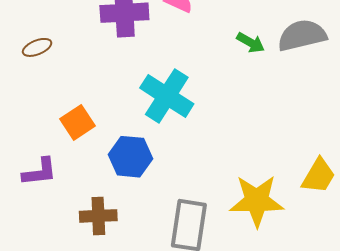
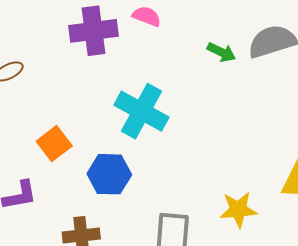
yellow star: (257, 201) -> (238, 210), size x0.7

